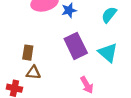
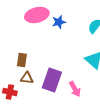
purple rectangle: (76, 46) -> (52, 80), moved, turned 45

